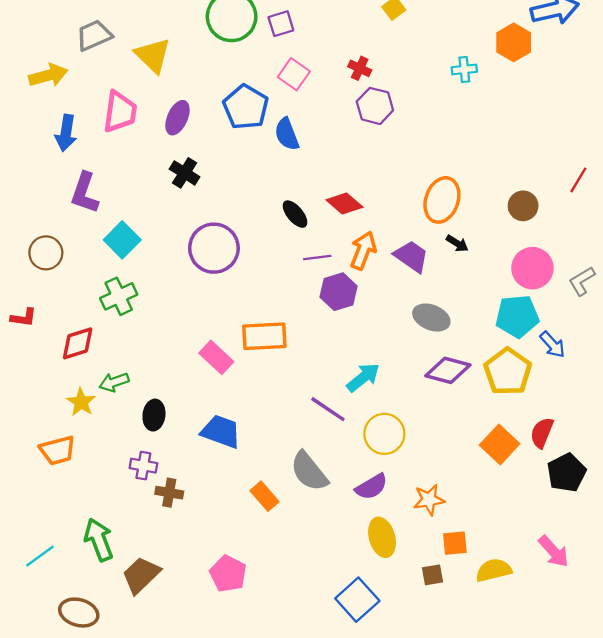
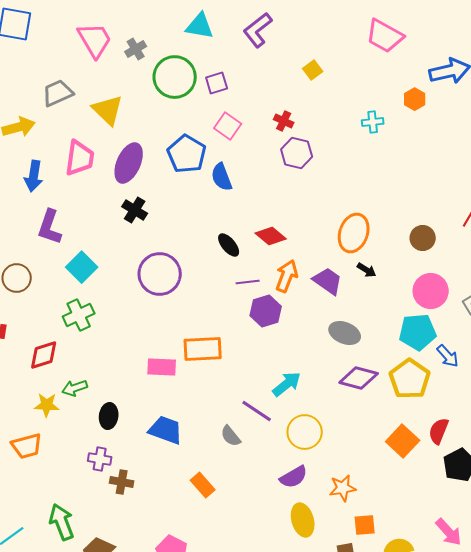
orange hexagon: (514, 42) -> (415, 99), size x0.7
purple ellipse: (177, 118) -> (129, 163), size x1.4
pink rectangle: (216, 357) -> (162, 367), turned -40
yellow star: (81, 402) -> (47, 405), turned -30
gray semicircle: (309, 471) -> (231, 436), moved, size x0.6

